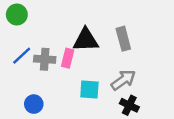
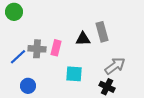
black triangle: (86, 40) -> (83, 39), moved, size x0.7
blue line: (22, 56) -> (18, 57), moved
gray arrow: (123, 80) -> (115, 66), moved

